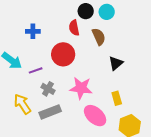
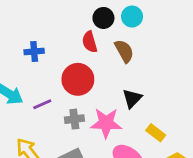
black triangle: (116, 63) -> (132, 98), moved
gray cross: (48, 89) -> (74, 119), moved, turned -32
yellow rectangle: (117, 98) -> (156, 133), turned -32

